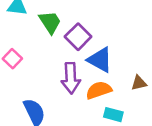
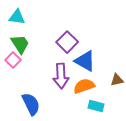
green trapezoid: (50, 22) -> (20, 44), moved

